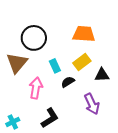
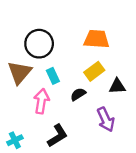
cyan rectangle: (55, 66) -> (53, 76), moved

